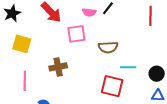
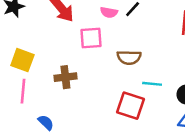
yellow square: (22, 44) -> (22, 60), moved

